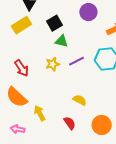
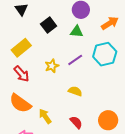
yellow rectangle: (21, 25) -> (21, 48), moved
green triangle: (61, 41) -> (77, 32), moved
yellow semicircle: (80, 100) -> (75, 91), moved

